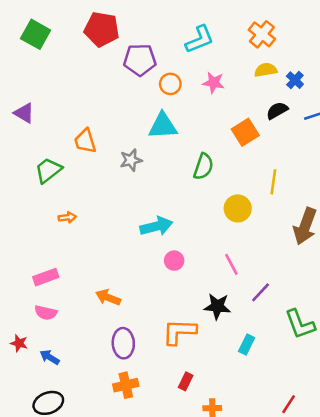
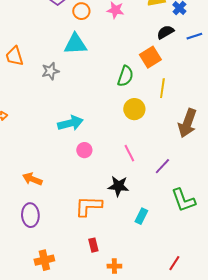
orange square: (245, 132) -> (150, 57), moved
green semicircle: (203, 167) -> (125, 76), moved
purple line: (261, 292) -> (162, 166), moved
purple ellipse: (123, 343) -> (30, 215), moved
red rectangle: (186, 381) -> (93, 245), turned -40
orange cross: (126, 385) -> (44, 260), moved

